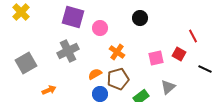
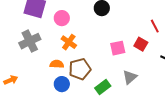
orange cross: (117, 52) -> (69, 42), moved
orange semicircle: (95, 74) -> (57, 64), turned 32

